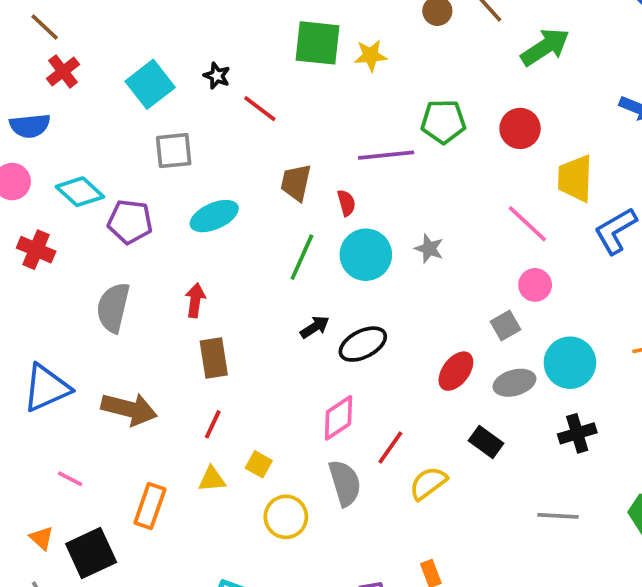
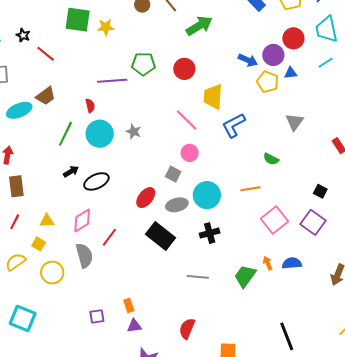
brown trapezoid: (296, 182) -> (46, 96), moved, turned -140
gray square: (506, 325) -> (173, 174), turned -35
black rectangle: (486, 442) -> (161, 236), size x1.6
yellow triangle: (212, 479) -> (47, 221), moved
yellow semicircle: (428, 483) -> (16, 262), moved

